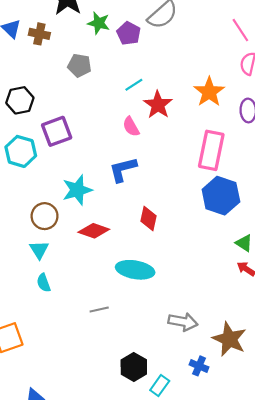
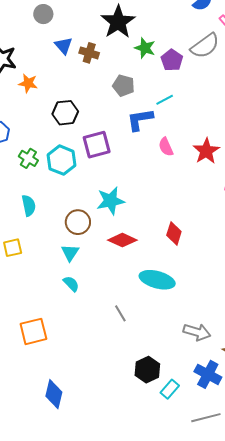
cyan line: (134, 85) -> (165, 100), moved
red star: (158, 105) -> (206, 151), moved
blue L-shape: (123, 169) -> (140, 120), moved
cyan semicircle: (44, 283) -> (71, 284), turned 150
gray line: (99, 309) -> (120, 313), turned 66
blue cross: (199, 366) -> (208, 374), size x1.5

